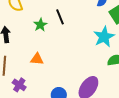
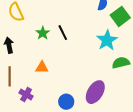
black line: (60, 17) -> (63, 33), moved

